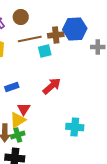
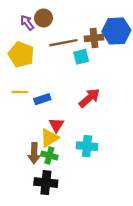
brown circle: (21, 17) -> (43, 18), moved
cyan cross: (75, 127) -> (87, 146), moved
green cross: (18, 135) -> (49, 156), turned 32

